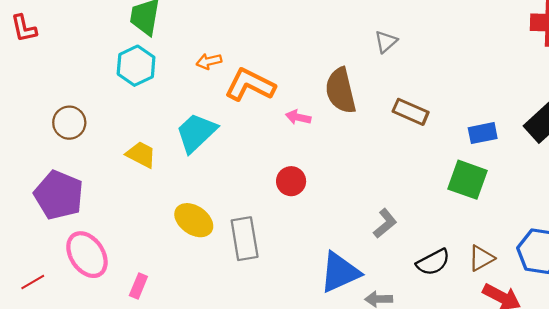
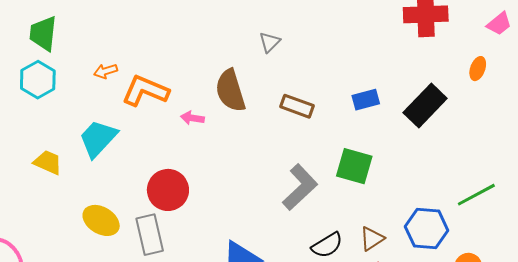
blue rectangle: (483, 133) -> (366, 100), moved
red circle: (291, 181) -> (168, 190), moved, size x1.5
gray L-shape: (385, 223) -> (300, 187), moved, size x1.6

